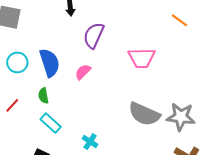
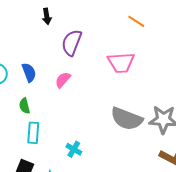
orange line: (180, 20) -> (136, 21), moved
blue semicircle: (50, 63) -> (29, 72), size x0.7
cyan rectangle: (51, 123) -> (33, 133), turned 55

